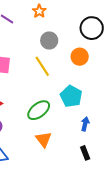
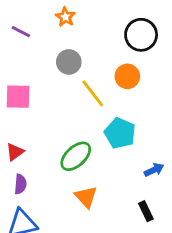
gray circle: (49, 41) -> (69, 62), moved
yellow line: (42, 66) -> (93, 93), moved
blue arrow: (85, 124) -> (154, 170), moved, turned 56

